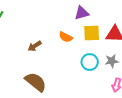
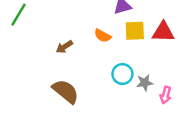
gray star: (112, 61) -> (145, 83), moved
cyan circle: (90, 62) -> (122, 74), moved

